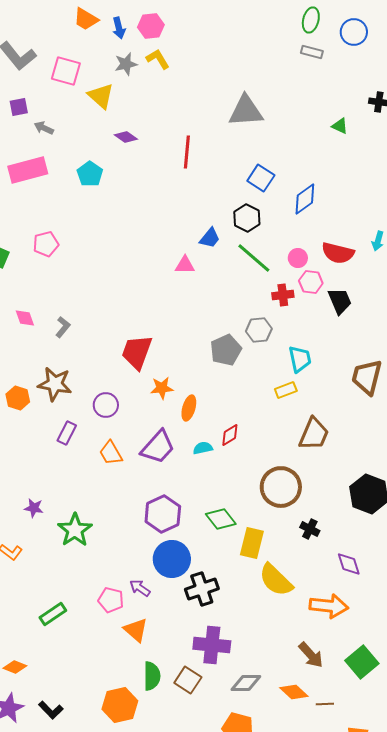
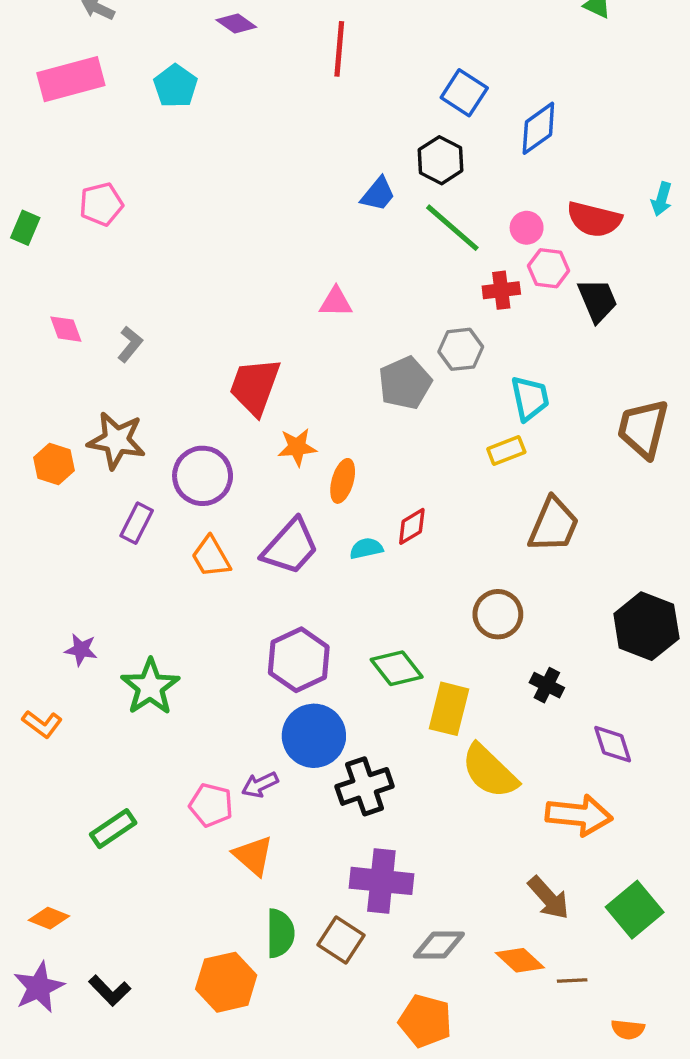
pink triangle: (185, 265) -> (336, 302), moved
purple circle: (106, 405) -> (203, 476), size x1.4
brown circle: (281, 487) -> (498, 614), size x0.7
purple arrow: (140, 588) -> (260, 785), turned -60

